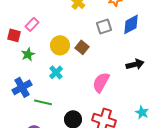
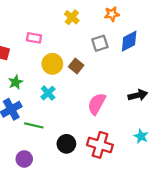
pink rectangle: (32, 24) -> (34, 38), moved, turned 56
green star: (28, 54) -> (16, 82), moved
black arrow: (135, 64) -> (138, 95), moved

